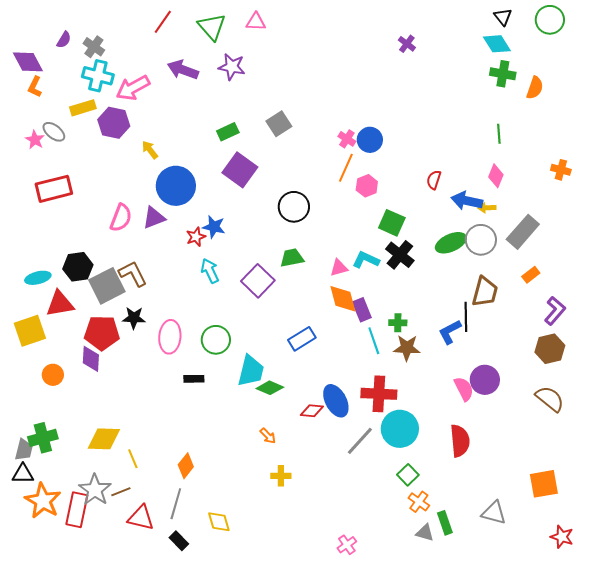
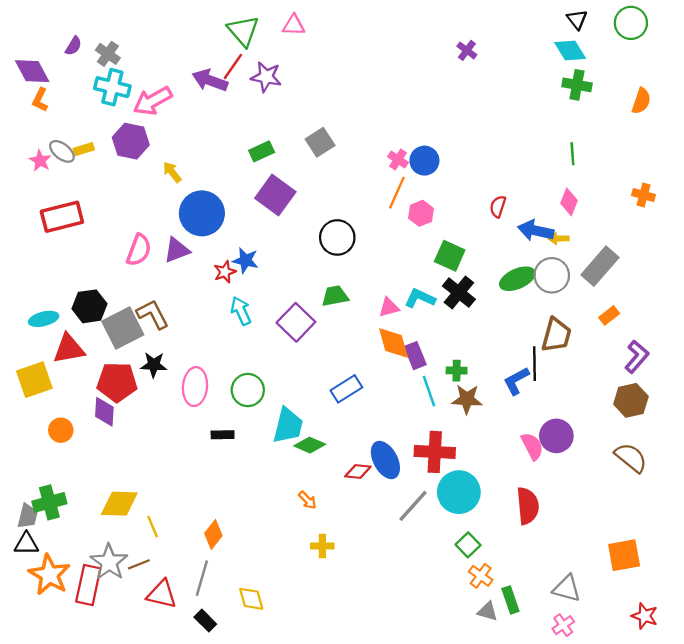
red line: (163, 22) -> (233, 67), moved
orange semicircle: (535, 88) -> (641, 101), moved
yellow rectangle: (83, 108) -> (84, 149), moved, size x0.7
pink cross: (347, 545) -> (563, 625), moved

